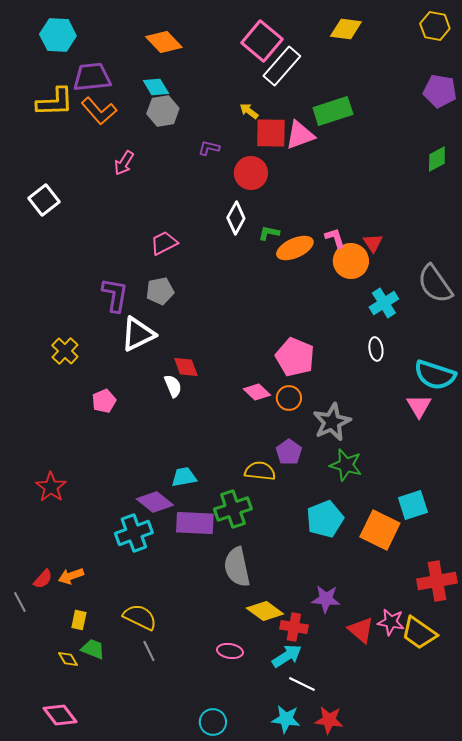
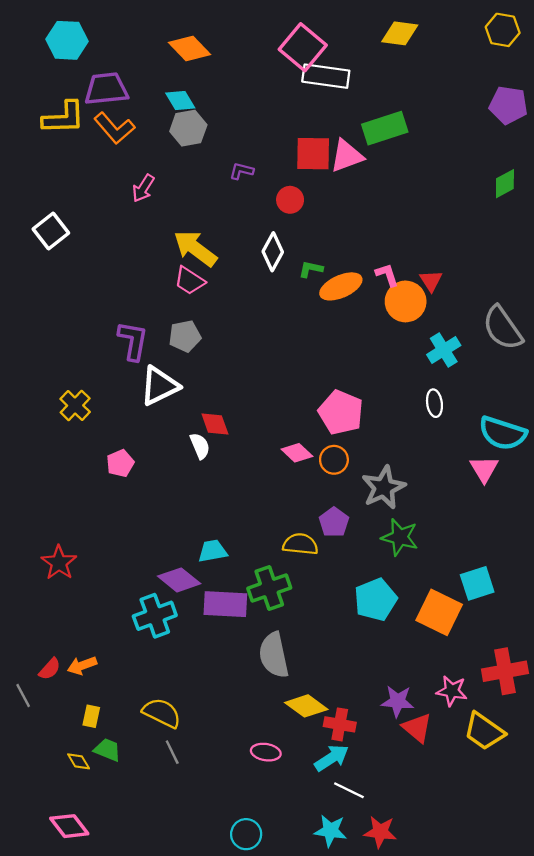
white rectangle: (282, 66) -> (326, 76), turned 57
yellow arrow: (249, 111) -> (195, 248), moved, size x2.0
red circle: (251, 173) -> (290, 200), size x0.7
pink trapezoid: (164, 243) -> (190, 281), turned -120
purple star: (326, 599) -> (397, 701), moved
pink star: (391, 622) -> (452, 691), moved

